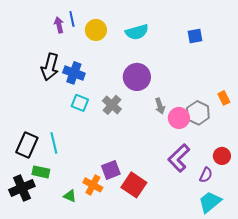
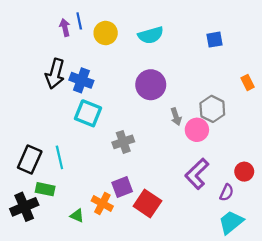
orange rectangle: (224, 98) -> (248, 83), moved
cyan square: (80, 103) -> (88, 113), size x1.4
gray cross: (112, 105) -> (123, 142), moved, turned 30
gray hexagon: (198, 113) -> (212, 109), moved

